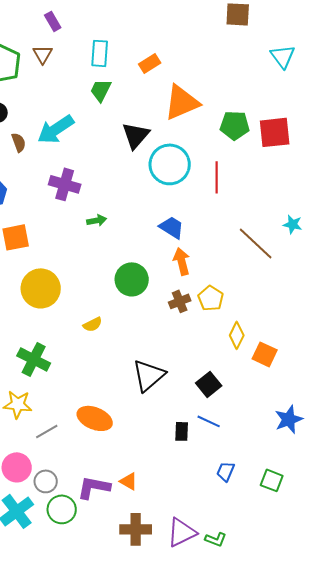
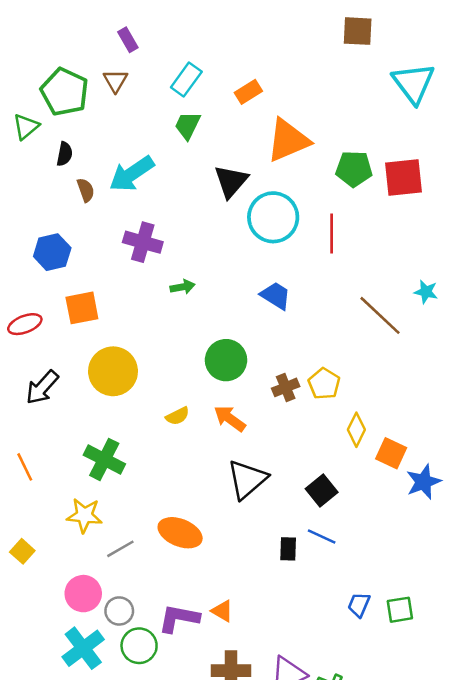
cyan rectangle: (100, 53) -> (186, 79), turned 32
cyan triangle: (283, 56) -> (414, 83), size x1.4
orange arrow: (182, 261) -> (230, 418), moved, turned -40
blue star: (289, 419) -> (423, 482), moved
blue trapezoid: (226, 471) -> (359, 605), moved
green square: (272, 480) -> (400, 610), turned -30

